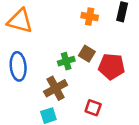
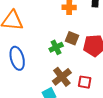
brown cross: (56, 88) -> (62, 77), moved

